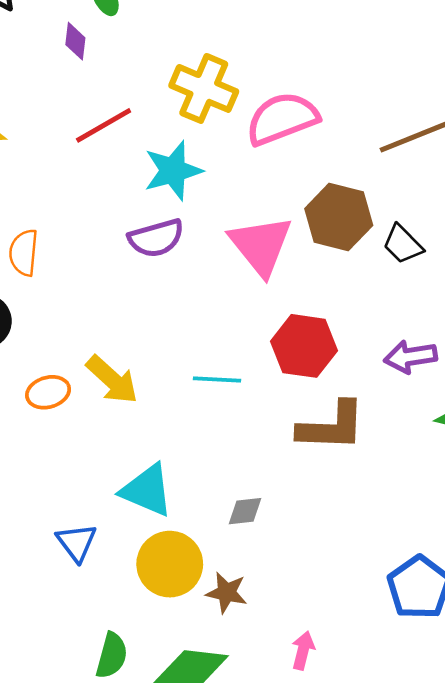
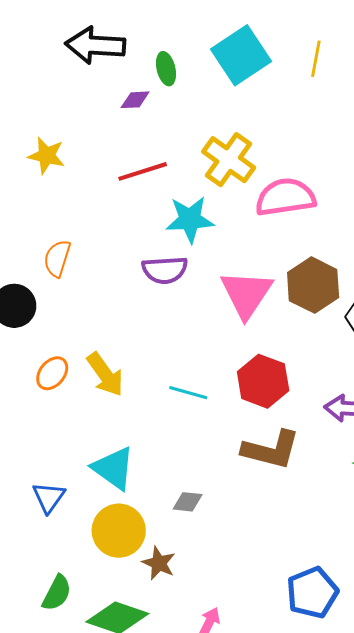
purple diamond: (75, 41) -> (135, 100), turned 68
orange ellipse: (48, 392) -> (52, 373), turned -48

